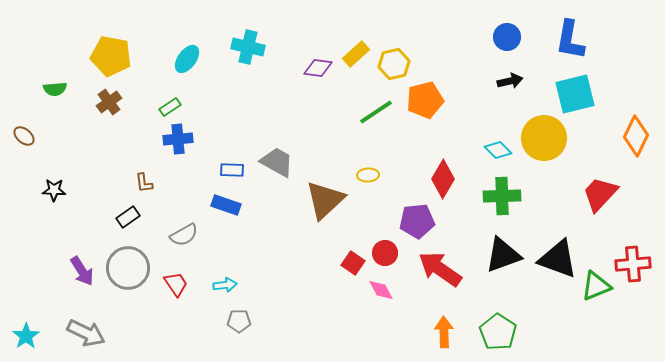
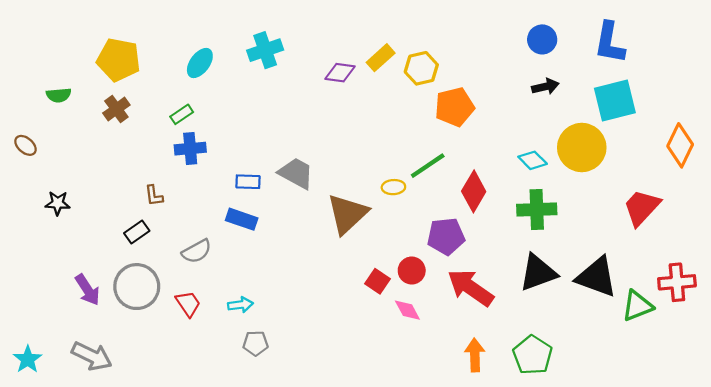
cyan cross: (248, 47) -> (265, 50), turned -32
green line: (376, 112) -> (428, 166), moved

